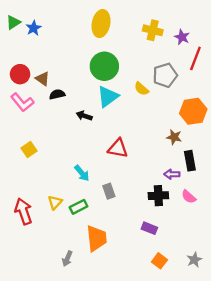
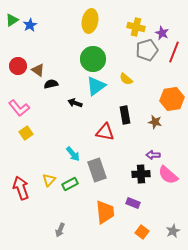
gray pentagon: (165, 75) -> (147, 50), moved
pink L-shape: (22, 102) -> (19, 108), moved
black rectangle: (190, 161) -> (125, 115), moved
gray rectangle: (109, 191) -> (97, 170), size x1.6
pink semicircle: (189, 197) -> (168, 175), size x1.5
orange trapezoid: (97, 238) -> (105, 212), moved

